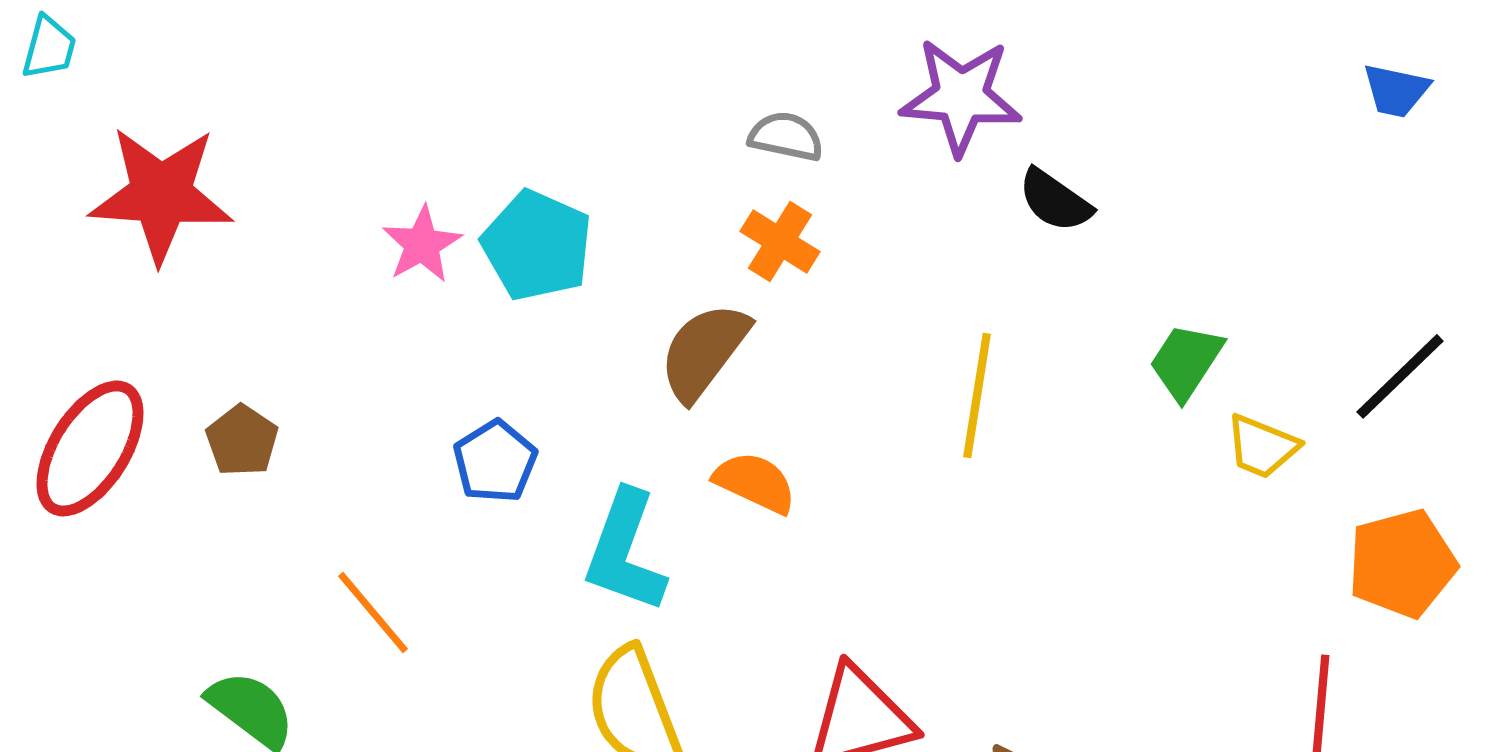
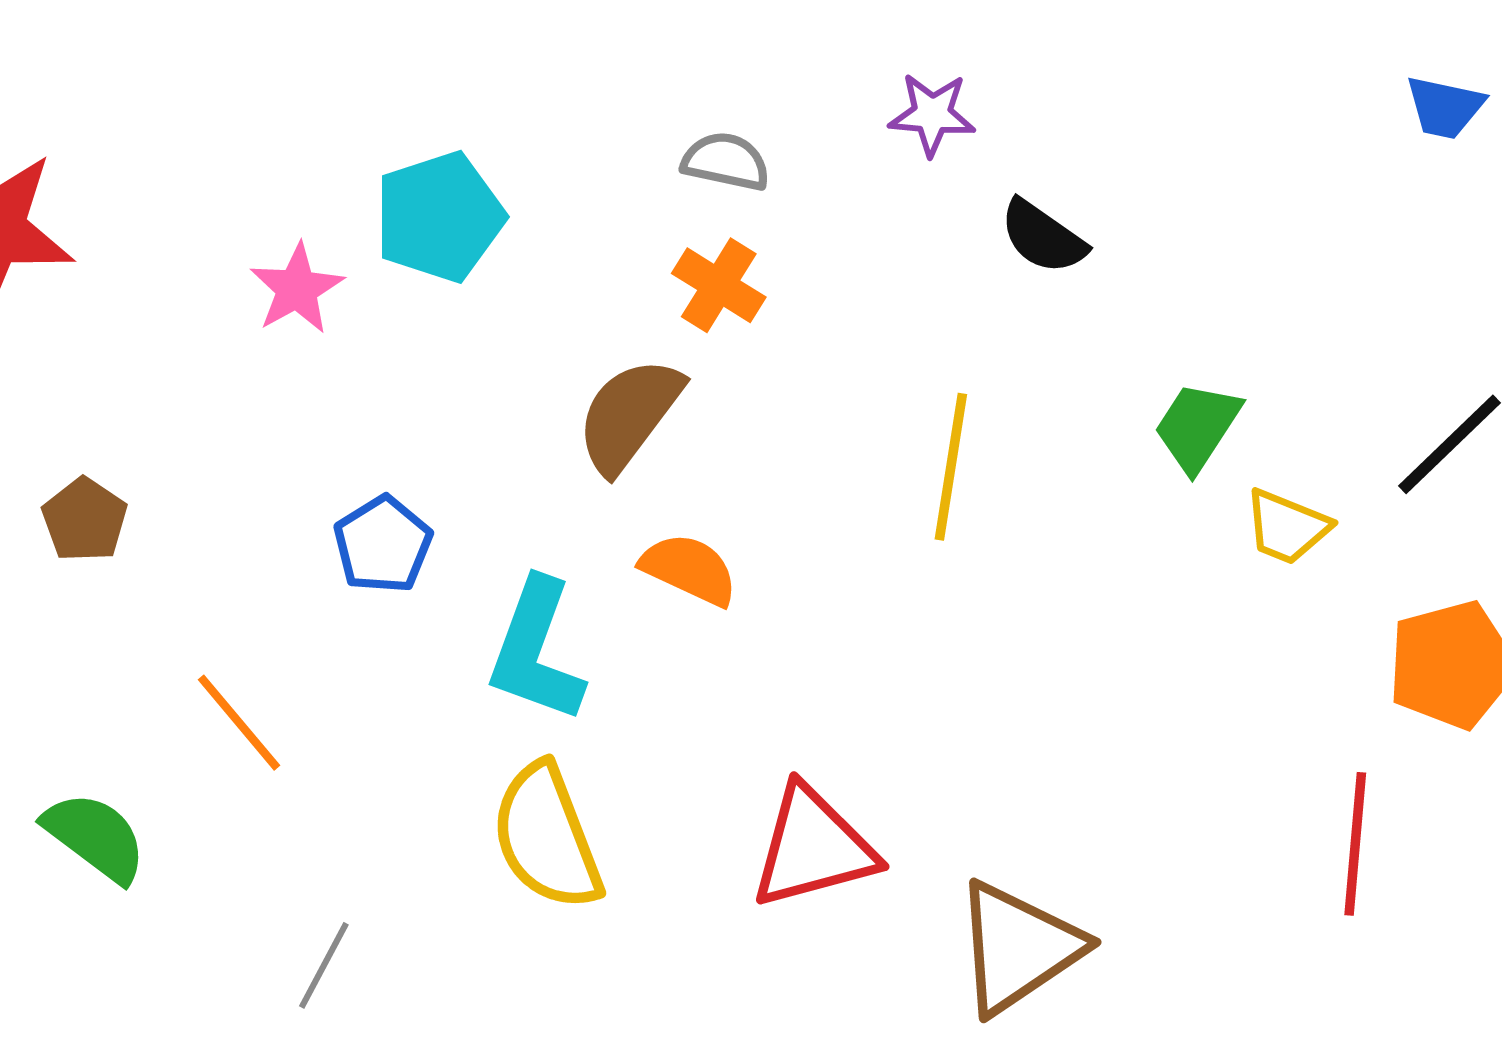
purple star: (961, 96) -> (932, 114), size x0.6
cyan pentagon: (537, 245) -> (439, 217), moved, turned 30

